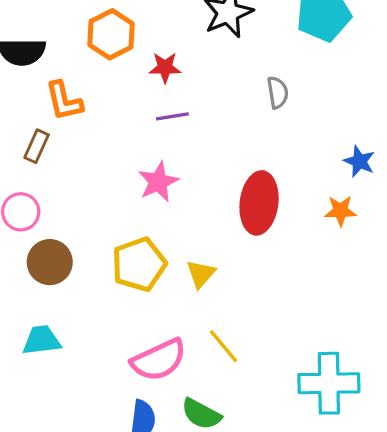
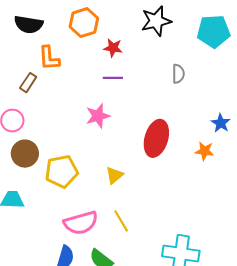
yellow pentagon: (139, 264) -> (62, 171), moved

